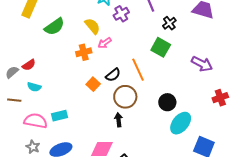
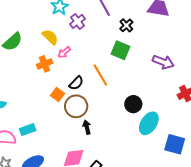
brown circle: (125, 97) -> (76, 106), moved

